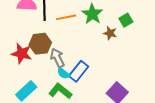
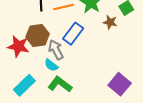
blue rectangle: (79, 71) -> (73, 34), moved
cyan semicircle: (63, 73) -> (51, 65), moved

